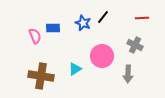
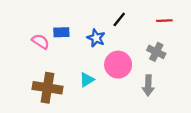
blue star: (83, 23) -> (96, 38), moved
pink semicircle: (35, 36) -> (40, 41), turned -35

